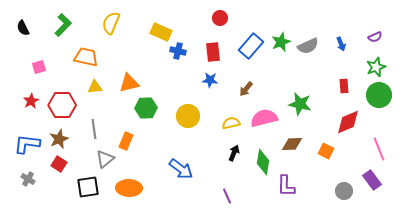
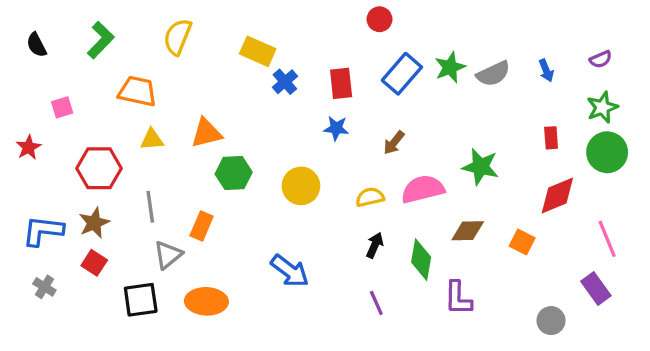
red circle: (220, 18) -> (379, 19), moved
blue cross: (178, 51) -> (285, 82), turned 35
red star: (31, 101) -> (28, 147), moved
gray circle: (344, 191) -> (551, 321), moved
purple line: (227, 196) -> (376, 303), moved

